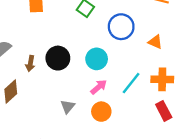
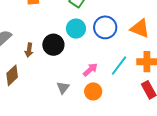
blue circle: (121, 27) -> (105, 27), moved
orange triangle: (155, 42) -> (140, 28), size x1.5
cyan circle: (97, 59) -> (76, 29), moved

